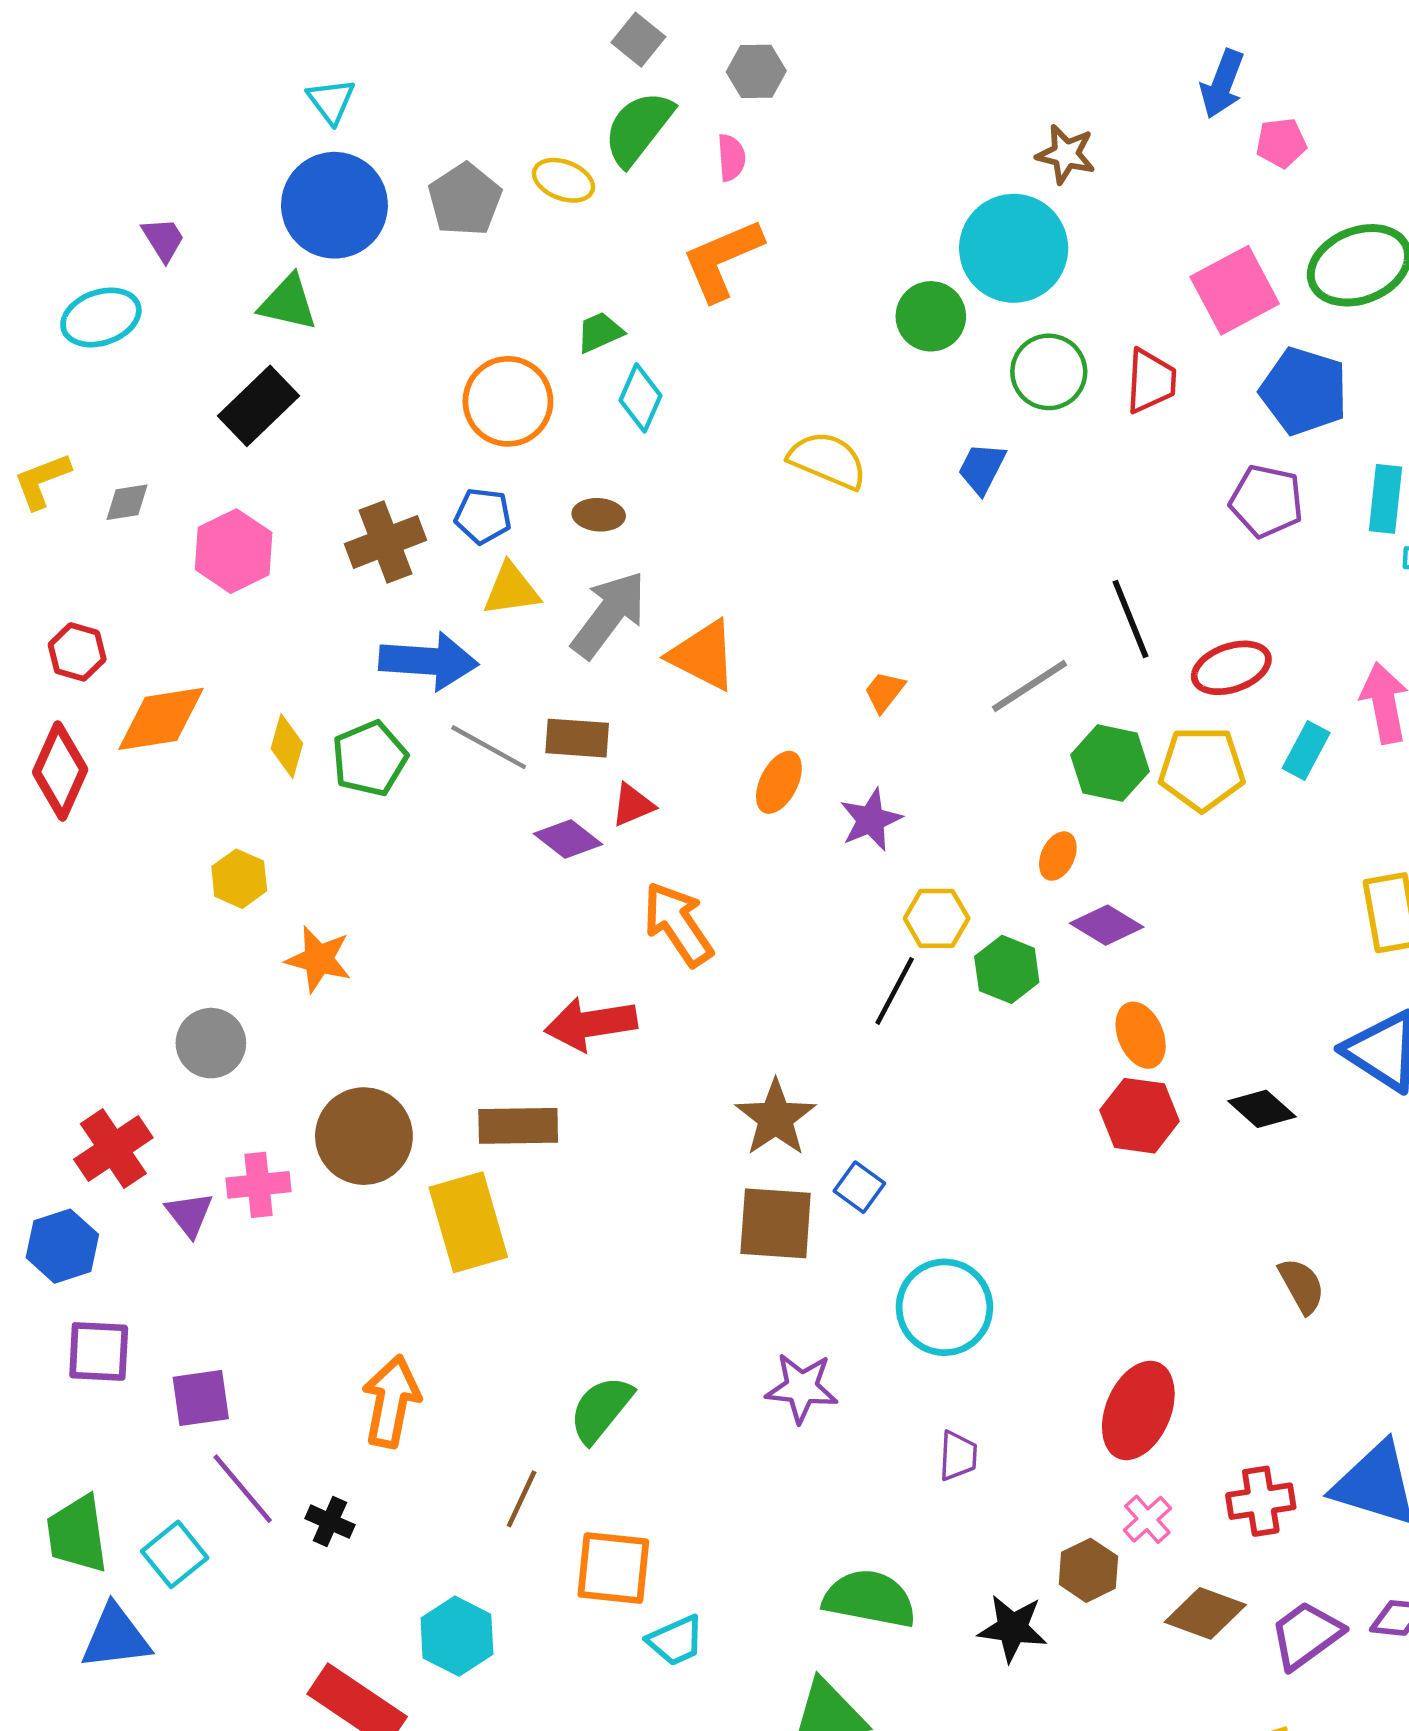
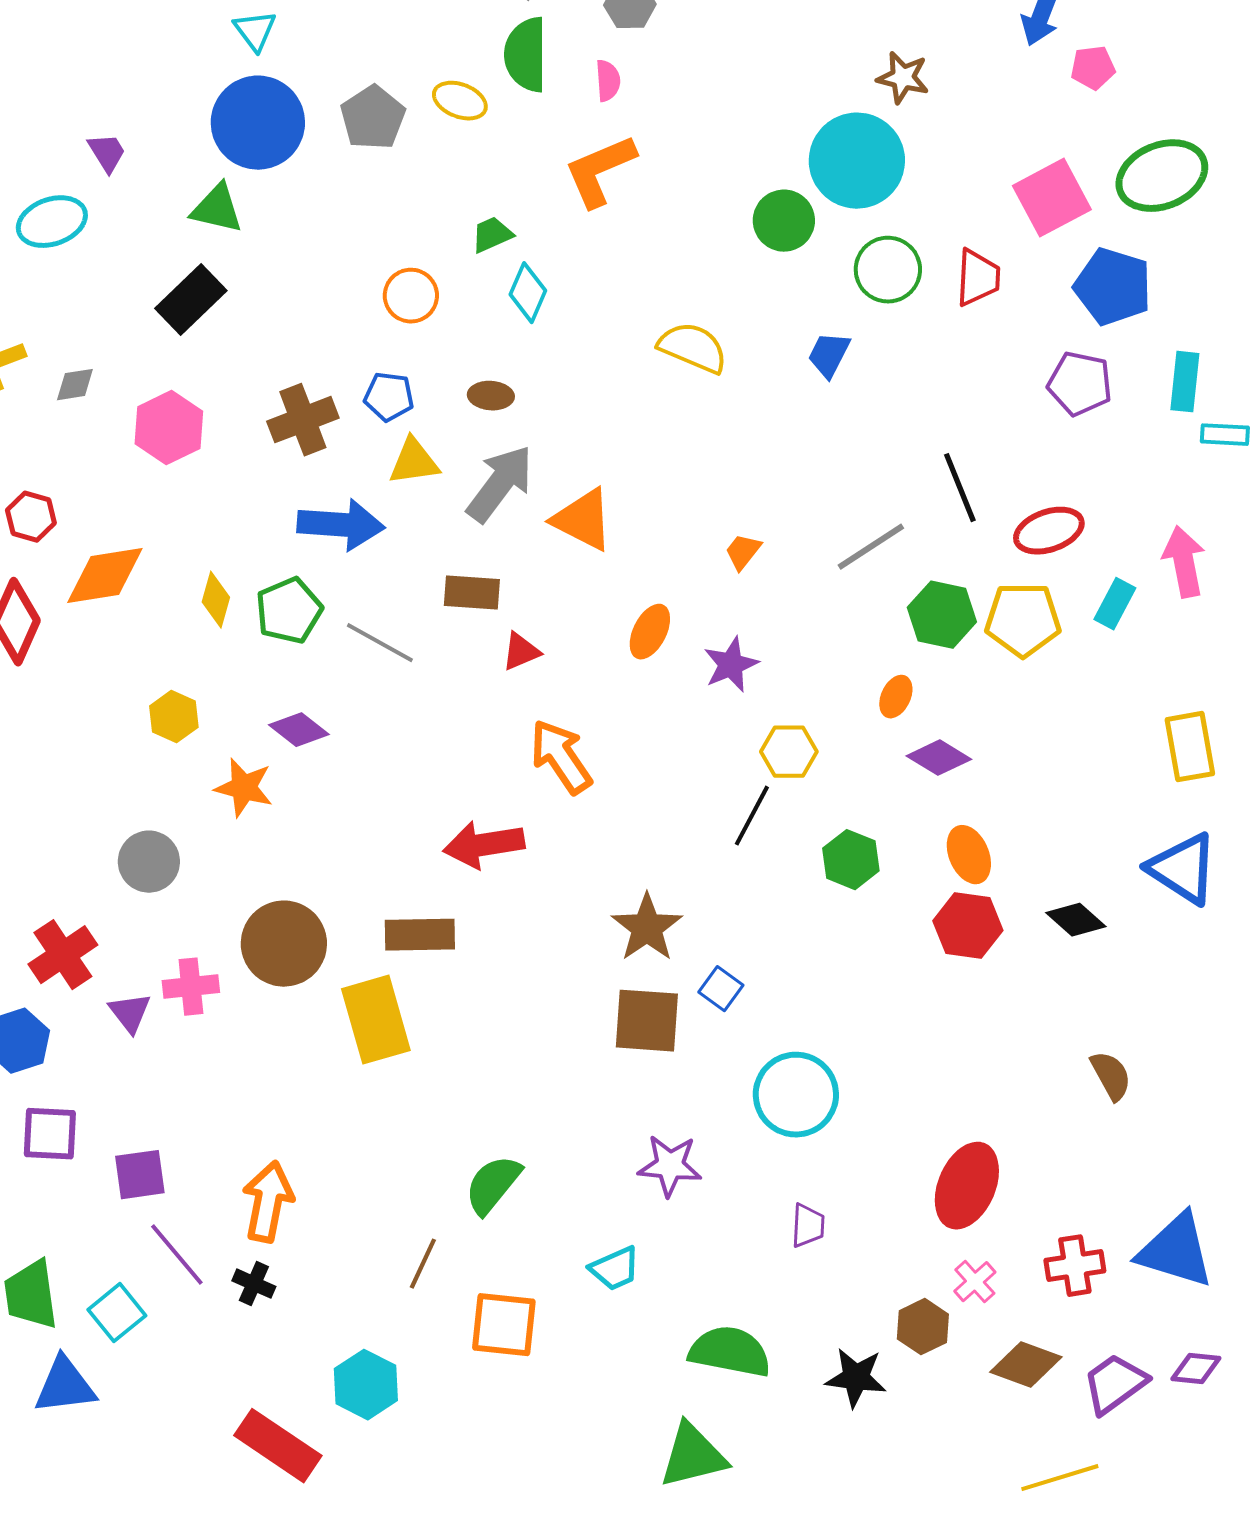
green semicircle: (638, 128) -> (526, 55), turned -38
orange circle: (508, 401) -> (411, 296), size x0.7
gray line: (489, 747) -> (380, 643), moved
purple diamond: (568, 839) -> (299, 730), moved
green hexagon: (1007, 969) -> (851, 860), moved
orange arrow: (391, 1401) -> (268, 1202), moved
cyan trapezoid: (676, 1641) -> (615, 1269), moved

